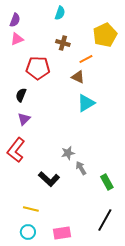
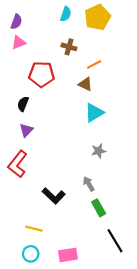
yellow pentagon: (105, 35) -> (97, 17), moved
gray star: (68, 153) -> (99, 151), moved
green rectangle: (107, 182) -> (99, 208), moved
black line: (105, 220) -> (115, 241), turned -60

